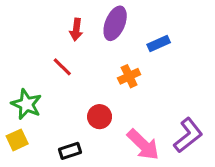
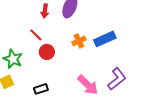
blue rectangle: (159, 44) -> (105, 39), moved, size x1.5
red circle: (100, 117) -> (47, 52), moved

